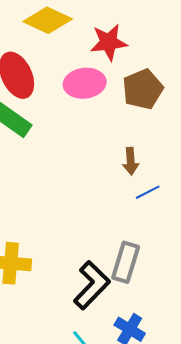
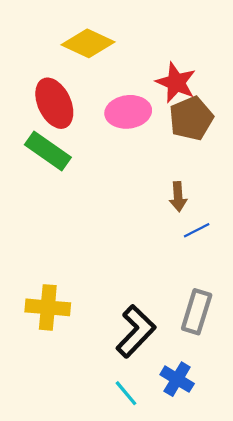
red star: (109, 42) -> (176, 83), moved, turned 30
gray rectangle: (126, 262) -> (197, 312), moved

